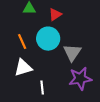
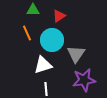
orange line: (22, 42) -> (27, 33), moved
white triangle: (23, 68) -> (43, 65), moved

